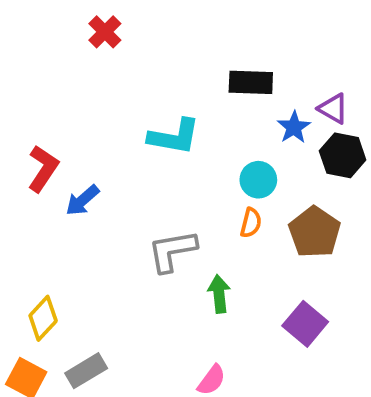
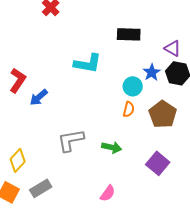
blue star: (294, 127) -> (152, 72), moved
gray L-shape: (172, 251) -> (71, 140), moved
green arrow: (219, 294) -> (112, 147), turned 108

